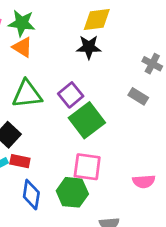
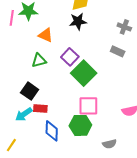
orange triangle: (22, 47) -> (46, 35), moved
green triangle: (27, 94) -> (39, 60), size x0.7

